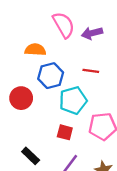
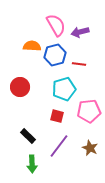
blue hexagon: (51, 76) -> (55, 55), moved

